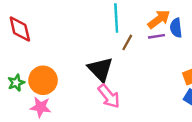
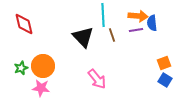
orange arrow: (159, 19) -> (138, 16), turned 42
brown line: (127, 42) -> (112, 35), turned -48
black triangle: (100, 69) -> (83, 37), moved

